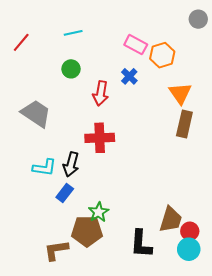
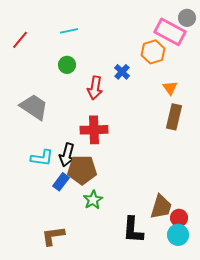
pink rectangle: (136, 45) -> (170, 32), moved, size x1.4
orange triangle: (180, 93) -> (170, 88), size x0.7
brown pentagon: (87, 231) -> (82, 170), moved

